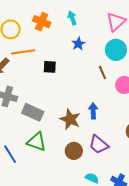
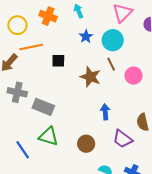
cyan circle: (116, 50) -> (113, 40), moved
blue arrow: (93, 111) -> (105, 112), moved
brown star: (70, 119) -> (90, 77), moved
purple trapezoid: (99, 145) -> (123, 139), moved

